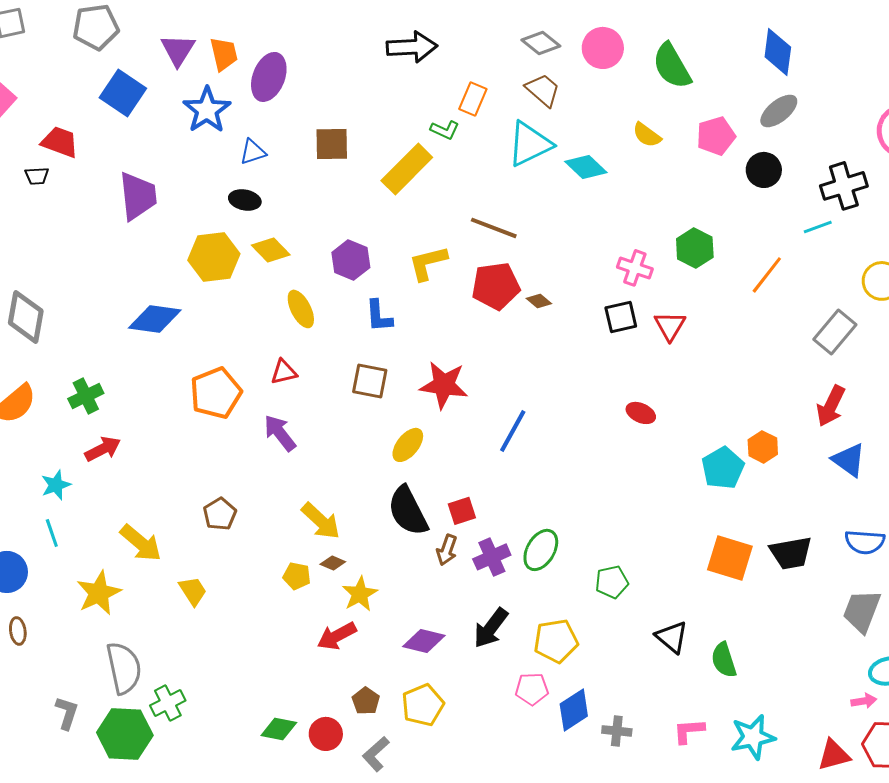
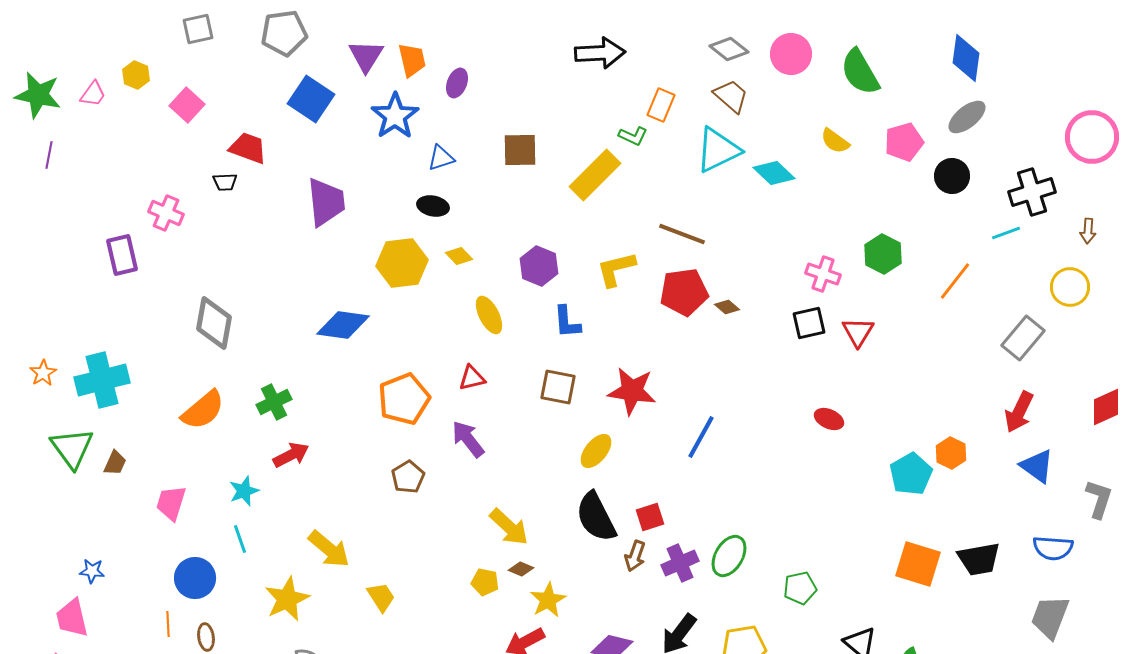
purple ellipse: (269, 77) -> (457, 83), size x0.6
yellow diamond: (271, 250) -> (459, 256), size x0.7
brown pentagon: (220, 514) -> (408, 477), moved

